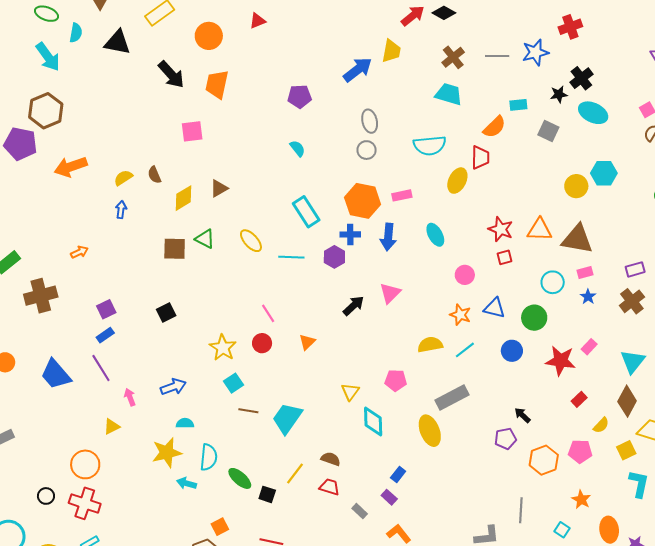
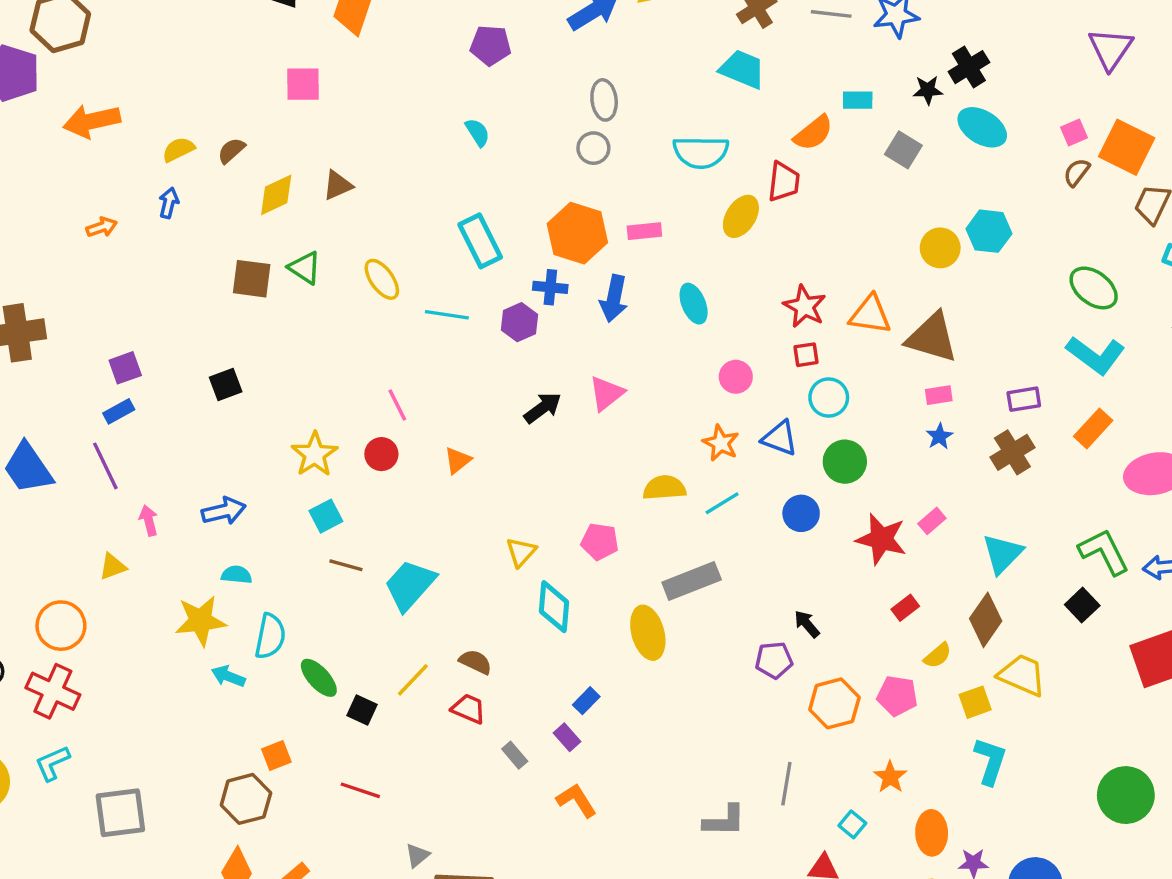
brown semicircle: (154, 175) -> (231, 151), turned 66
orange arrow: (79, 252) -> (102, 227), moved
cyan circle: (553, 282) -> (829, 398), moved

